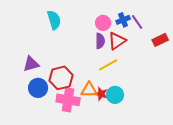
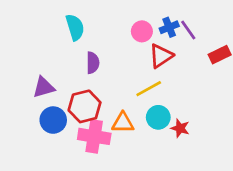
purple semicircle: (100, 41) -> (93, 63), moved
red star: (101, 94) -> (180, 128), moved
cyan circle: (115, 95) -> (158, 117), moved

